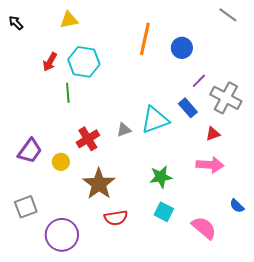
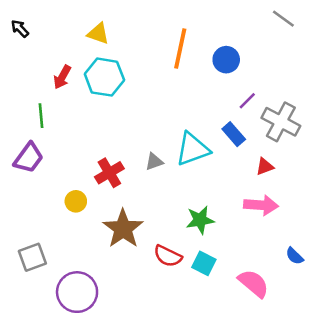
yellow triangle: (69, 20) -> (98, 34), moved, turned 30
green line: (68, 93) -> (41, 116), moved
purple trapezoid: (30, 151) -> (29, 158), moved
red semicircle: (116, 218) -> (168, 256), moved, turned 35

